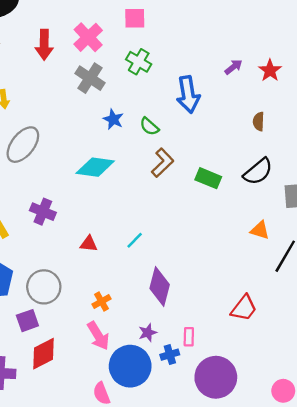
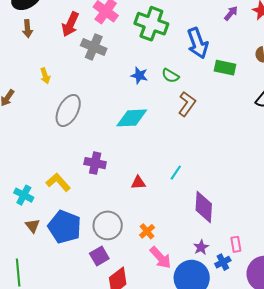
red arrow: (44, 45) -> (70, 24), turned 35
green cross: (139, 62) -> (151, 24), size x1.5
gray cross: (90, 78) -> (94, 47), moved
green rectangle: (208, 178) -> (225, 68), moved
orange cross: (102, 302) -> (147, 231), moved

